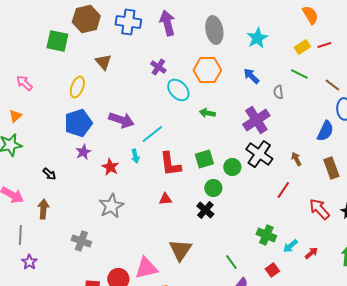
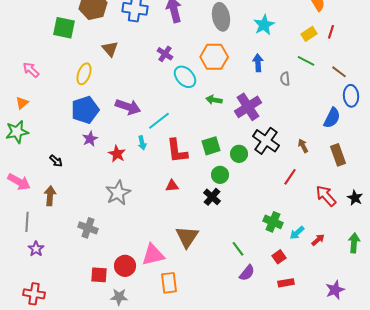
red line: (324, 45) -> (331, 32), turned -56
blue arrow: (251, 76) -> (258, 63), turned 42
purple cross: (256, 120) -> (248, 107), moved

